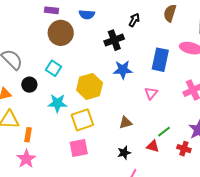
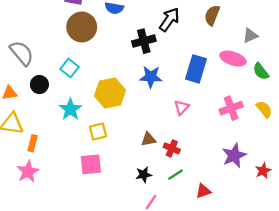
black arrow: (134, 20) -> (169, 20), size x1.5
cyan star: (57, 103) -> (70, 109), turned 30
yellow square: (82, 120) -> (98, 132), size x0.7
green line: (164, 132) -> (176, 175), moved
red triangle: (153, 146) -> (203, 191), moved, turned -40
red cross: (184, 149) -> (172, 148), moved

